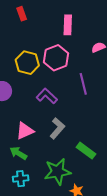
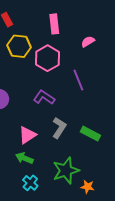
yellow hexagon: (27, 63) -> (19, 46), moved
green rectangle: (86, 151) -> (90, 134), moved
cyan cross: (21, 179) -> (30, 183), turned -35

